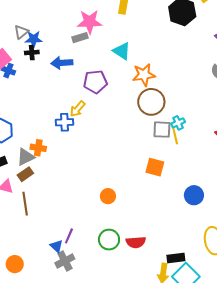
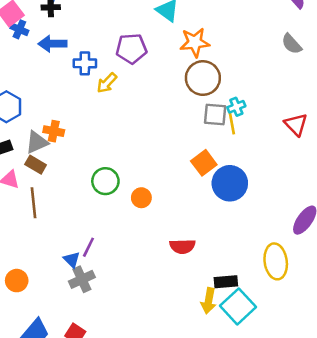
blue arrow: (62, 63) -> (52, 44), moved
blue cross: (64, 122) -> (85, 63), moved
orange square: (155, 167) -> (204, 163), turned 36
brown rectangle: (25, 174) -> (36, 165), turned 63
blue circle: (194, 195) -> (230, 183), moved, size x1.4
green circle: (109, 240) -> (105, 181), moved
red semicircle: (136, 242) -> (182, 246), moved

